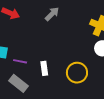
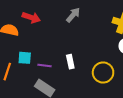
white rectangle: (44, 68) -> (70, 62), moved

